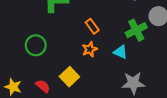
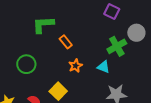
orange rectangle: (92, 26) -> (66, 42), moved

